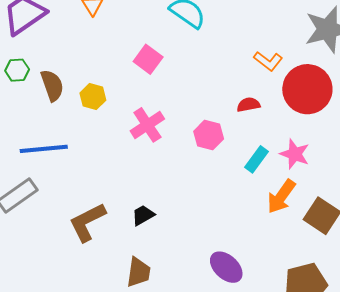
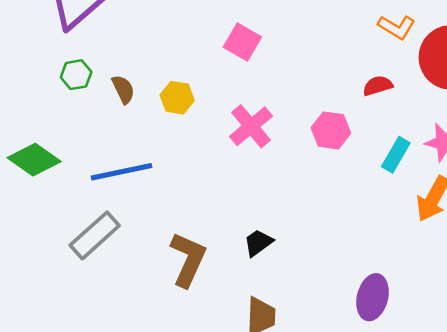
brown semicircle: (52, 85) -> (123, 89), size x0.7
brown L-shape: (87, 222) -> (188, 259), turned 147
purple ellipse: (226, 267) -> (372, 297), turned 68

